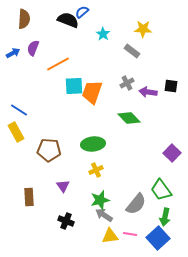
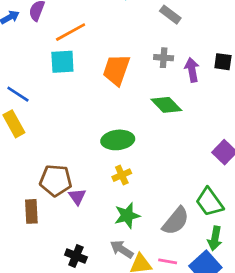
gray cross: (127, 83) -> (164, 58), turned 32
cyan square: (74, 86) -> (62, 62), moved
purple arrow: (148, 92) -> (192, 70), turned 72
brown pentagon: (49, 150) -> (56, 180), moved
gray arrow: (104, 215) -> (122, 249), moved
black cross: (66, 221) -> (76, 256), moved

